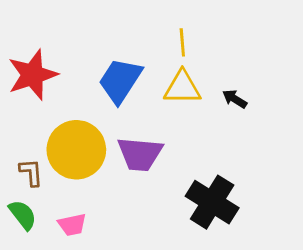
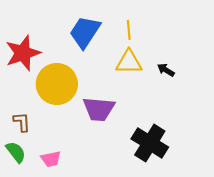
blue trapezoid: (120, 80) -> (85, 32), moved
yellow circle: (76, 150) -> (57, 84), moved

